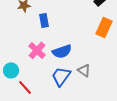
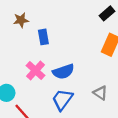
gray triangle: (84, 70) -> (100, 93), moved

